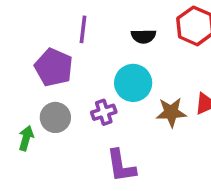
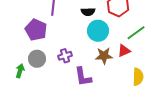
cyan circle: (133, 83) -> (98, 31), moved
purple L-shape: (121, 166) -> (83, 77), moved

